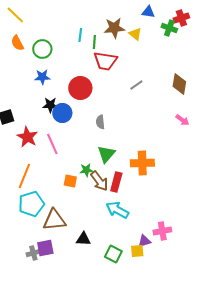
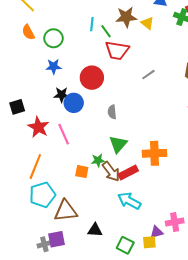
green line: (94, 42) -> (106, 31), turned -40
red rectangle: (116, 182) -> (128, 173), turned 48

